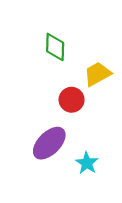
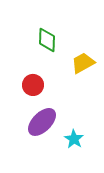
red circle: (72, 100) -> (33, 85), moved

